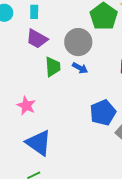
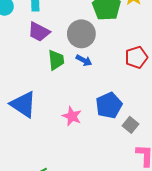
pink star: (26, 106) -> (72, 116), moved
blue triangle: (39, 143) -> (23, 104), moved

